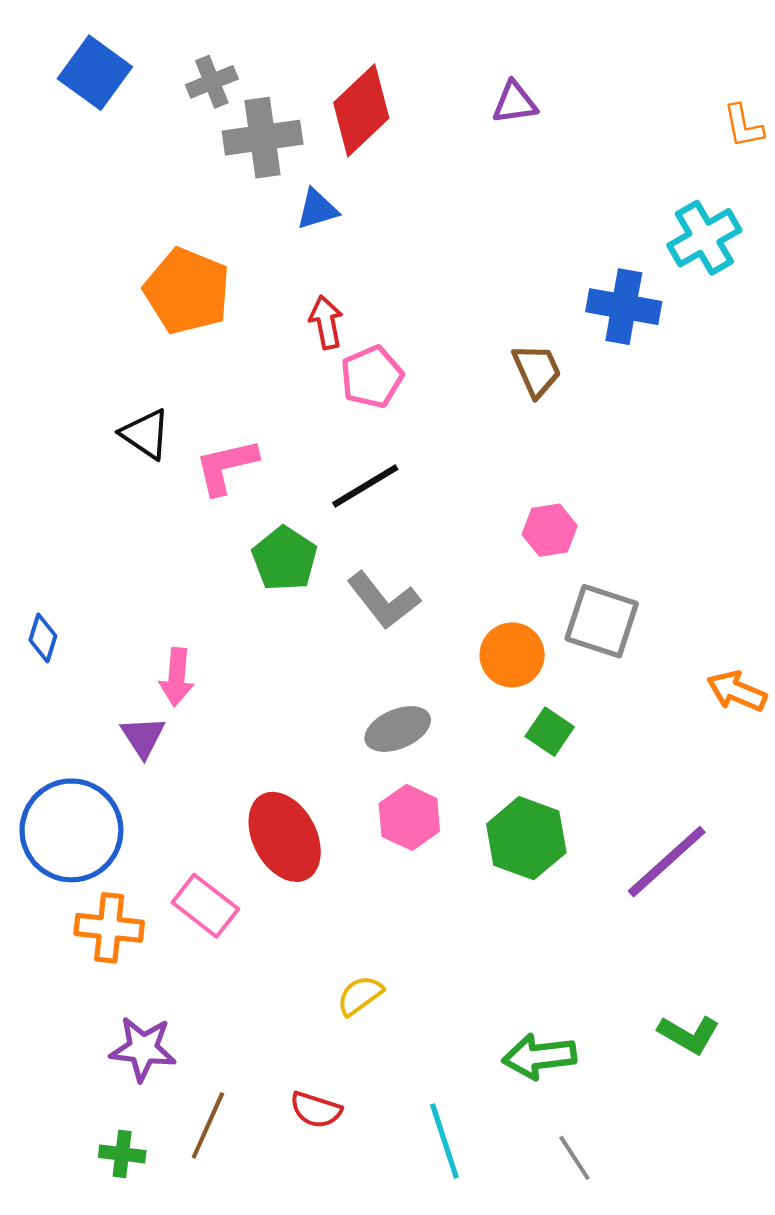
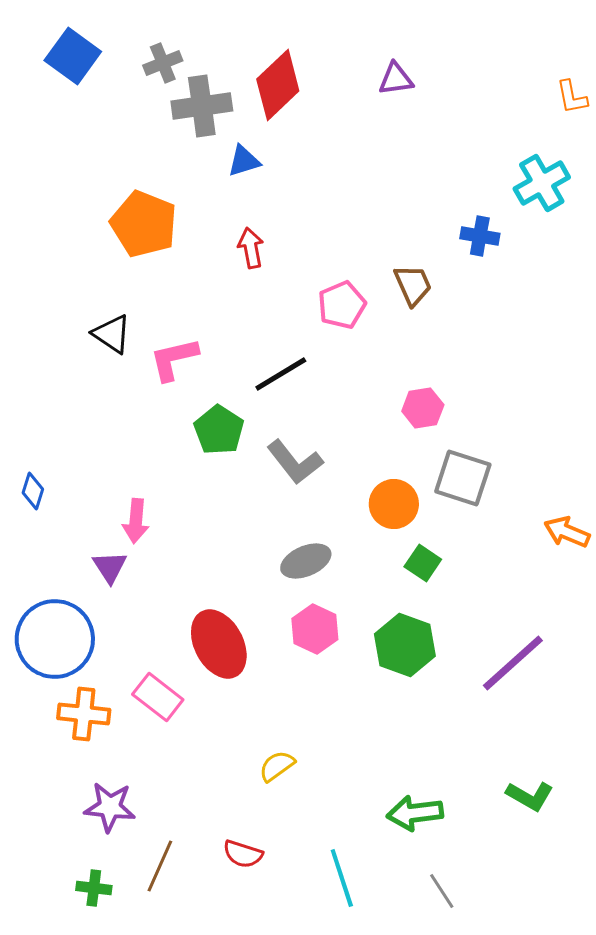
blue cross: (624, 307) -> (480, 236), size x0.7
pink pentagon: (372, 377) -> (342, 305), moved

